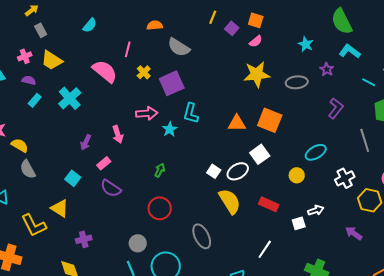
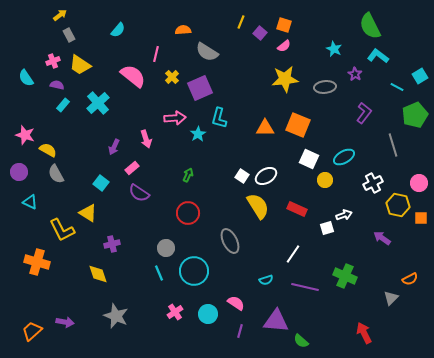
white square: (260, 154) -> (309, 159), moved, turned -30

